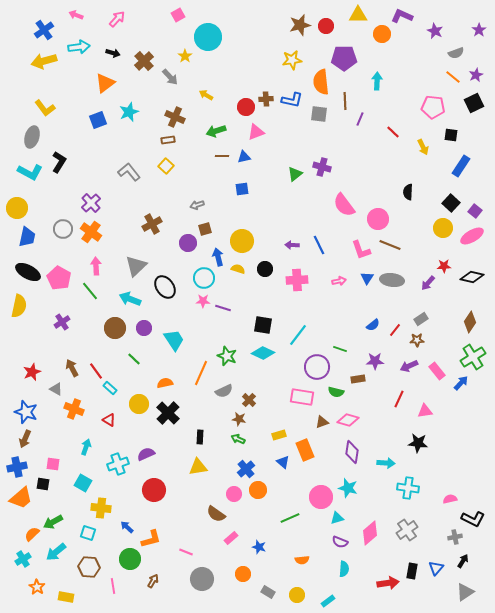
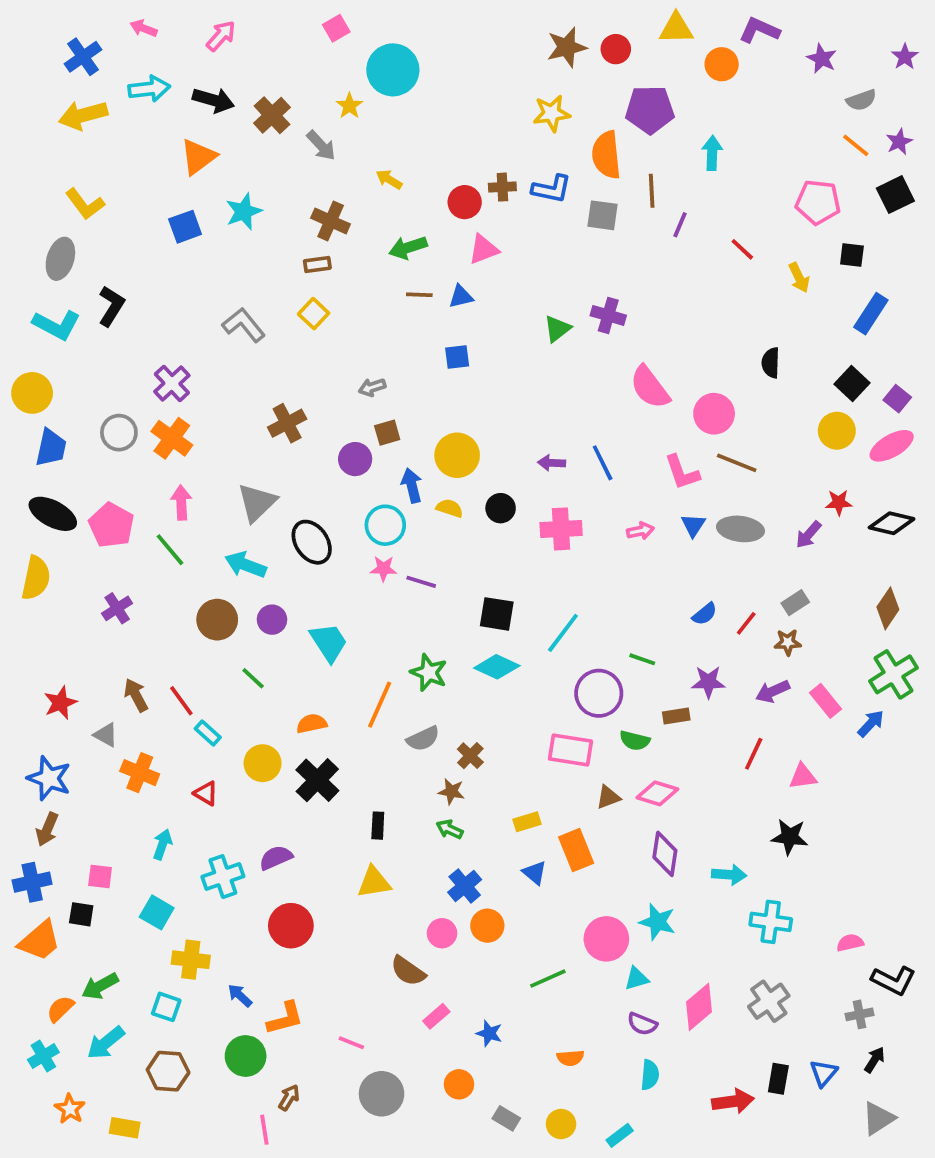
black arrow: (113, 53) -> (213, 100), size x1.5
pink line: (113, 586) -> (264, 1130), moved

